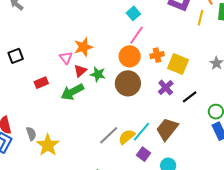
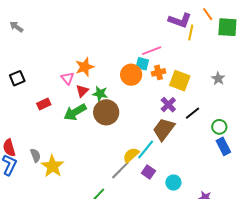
cyan square: (133, 13) -> (142, 64), moved, turned -32
yellow line: (201, 18) -> (191, 32), moved
pink line: (137, 35) -> (152, 51), moved, turned 36
brown circle: (128, 83) -> (106, 112), moved
brown trapezoid: (167, 129) -> (164, 129), moved
gray line: (109, 135) -> (120, 170), moved

